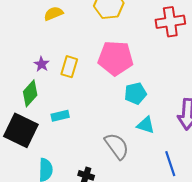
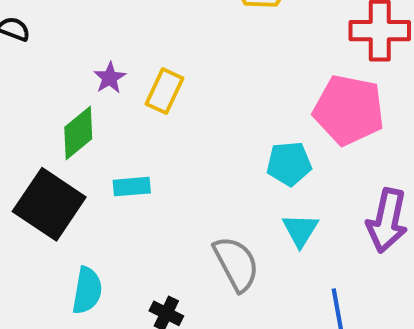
pink pentagon: (115, 58) -> (349, 110), moved
cyan triangle: (146, 125) -> (300, 230), turned 36

